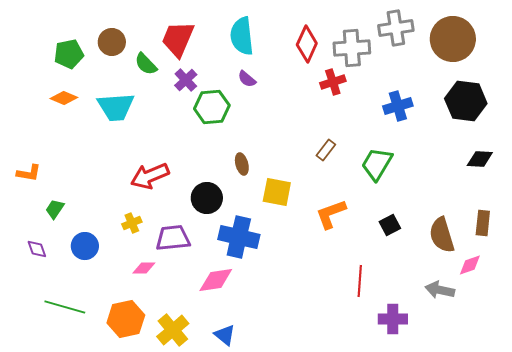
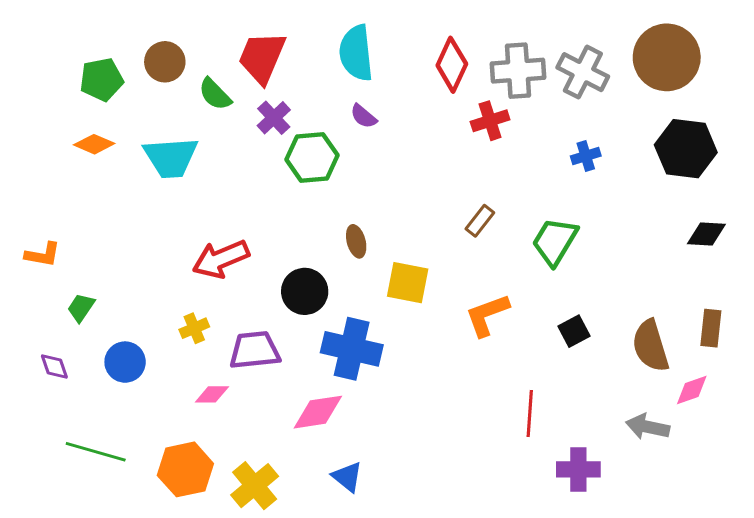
gray cross: (396, 28) -> (583, 72), moved, turned 36
blue cross: (398, 106) -> (586, 156), size x0.7
blue triangle: (225, 335) -> (347, 477), moved

